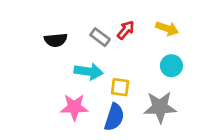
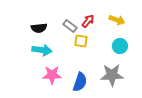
cyan arrow: (89, 71) -> (42, 50), moved
yellow square: (120, 87) -> (81, 41), moved

